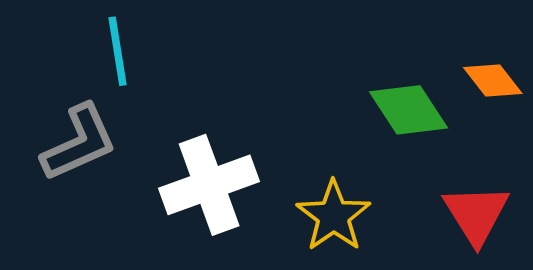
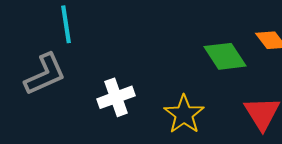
white cross: (209, 185) -> (116, 97), size x0.7

